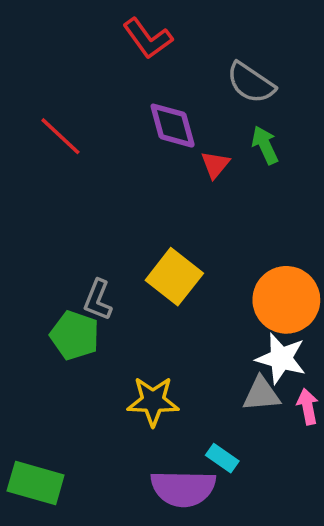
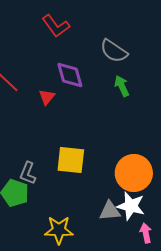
red triangle: (215, 165) -> (47, 97), moved
yellow square: (174, 277) -> (71, 160), turned -32
gray triangle: (261, 394) -> (110, 211), moved

